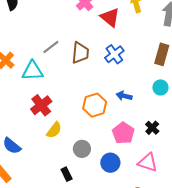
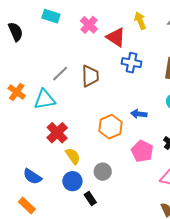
blue cross: (114, 54) -> (132, 63), moved, turned -36
yellow semicircle: (54, 130) -> (73, 156), turned -66
blue circle: (110, 163) -> (72, 181), moved

